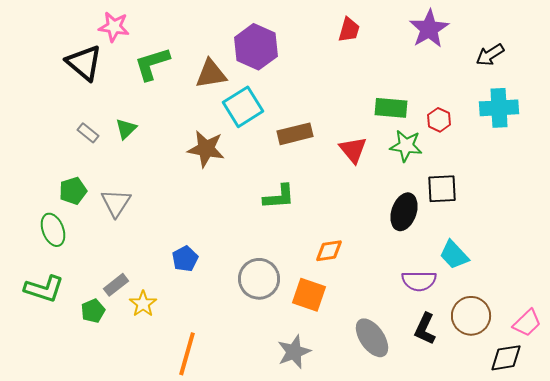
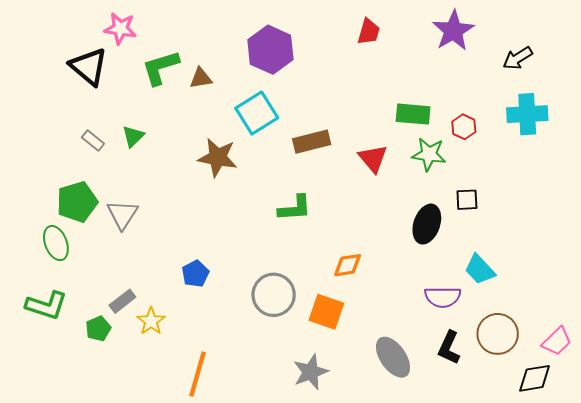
brown triangle: (211, 74) -> (201, 78), moved, size x0.7
black square: (442, 189) -> (467, 200), size x0.7
green pentagon: (73, 191) -> (77, 202), size x1.4

